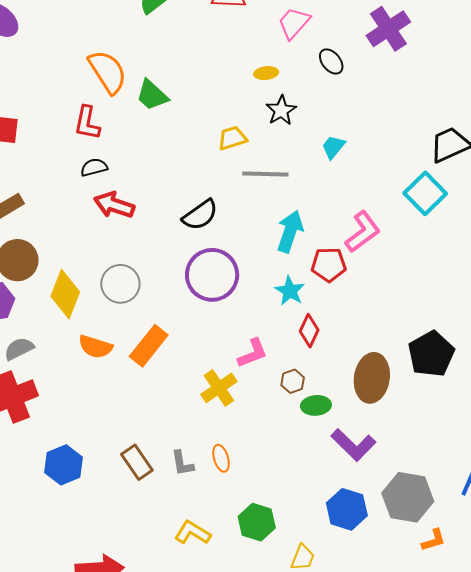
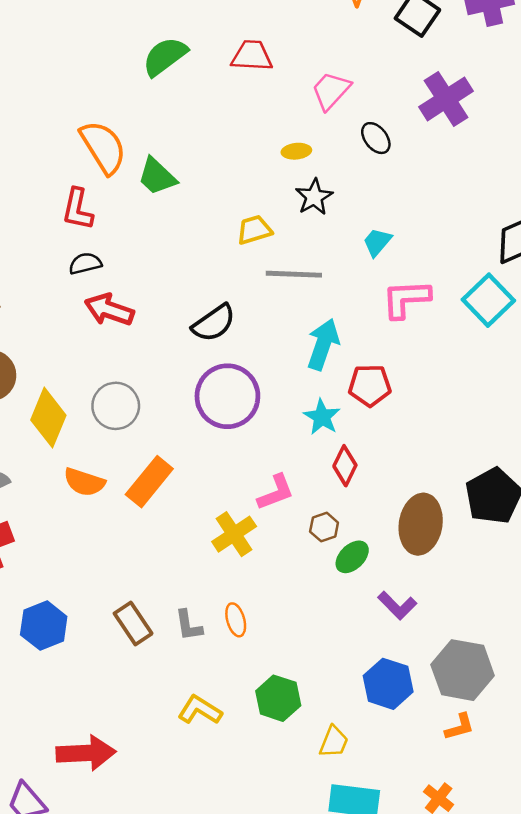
pink L-shape: (363, 232) -> (406, 299), moved, turned -147
green ellipse: (316, 405) -> (352, 557), turned -40
purple L-shape: (353, 445) -> (397, 605), size x0.7
orange L-shape: (434, 540) -> (460, 727), moved

